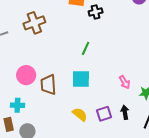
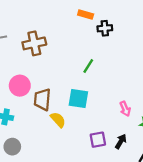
brown cross: (34, 23) -> (34, 43), moved
black arrow: (125, 112) -> (121, 141), turned 32
yellow semicircle: (80, 114) -> (58, 120), moved

